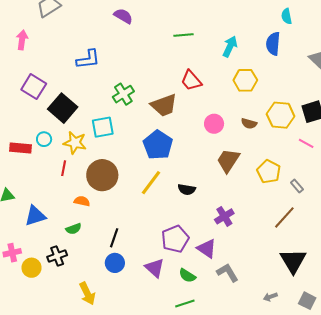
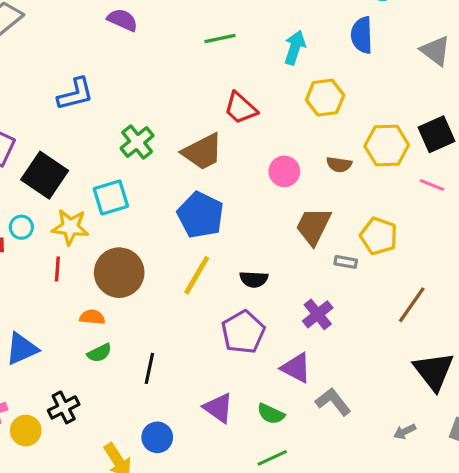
gray rectangle: (297, 186) -> (346, 262), moved, turned -32
green semicircle: (74, 229) -> (99, 353), moved
purple pentagon: (175, 239) -> (243, 332), moved
blue circle: (115, 263) -> (157, 437), moved

